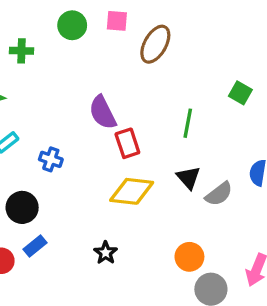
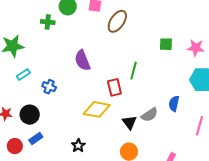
green cross: (21, 51) -> (48, 22), moved
green square: (240, 93) -> (166, 44), moved, turned -32
red rectangle: (127, 143) -> (114, 87), moved
black triangle: (188, 178) -> (129, 122), moved

